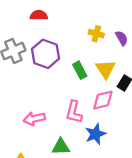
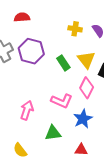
pink diamond: (103, 100) -> (87, 88), turned -45
pink L-shape: (74, 112) -> (62, 101), turned -75
pink arrow: (34, 119) -> (27, 110), turned 126

